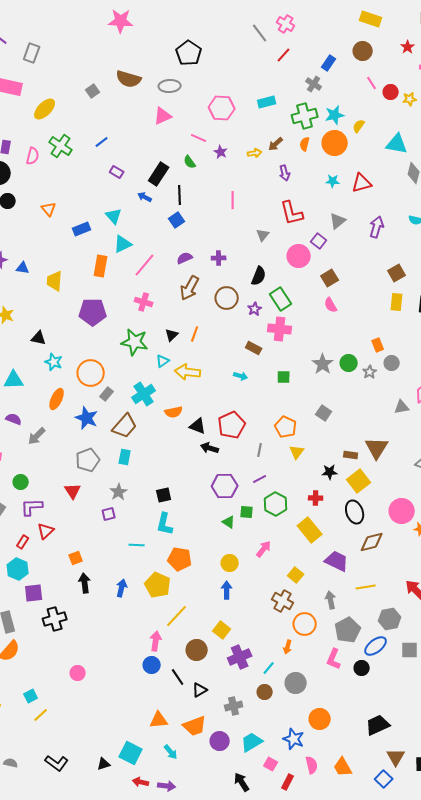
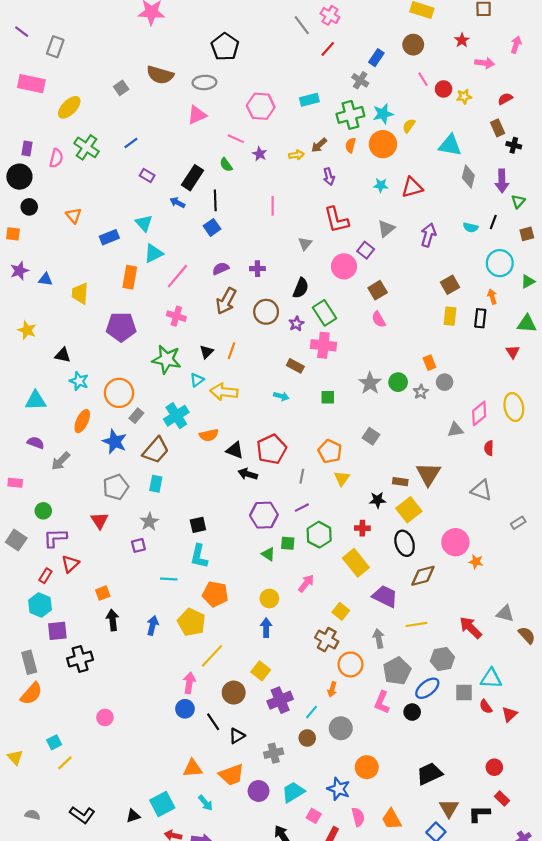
cyan square: (131, 753) -> (162, 804), turned 35

